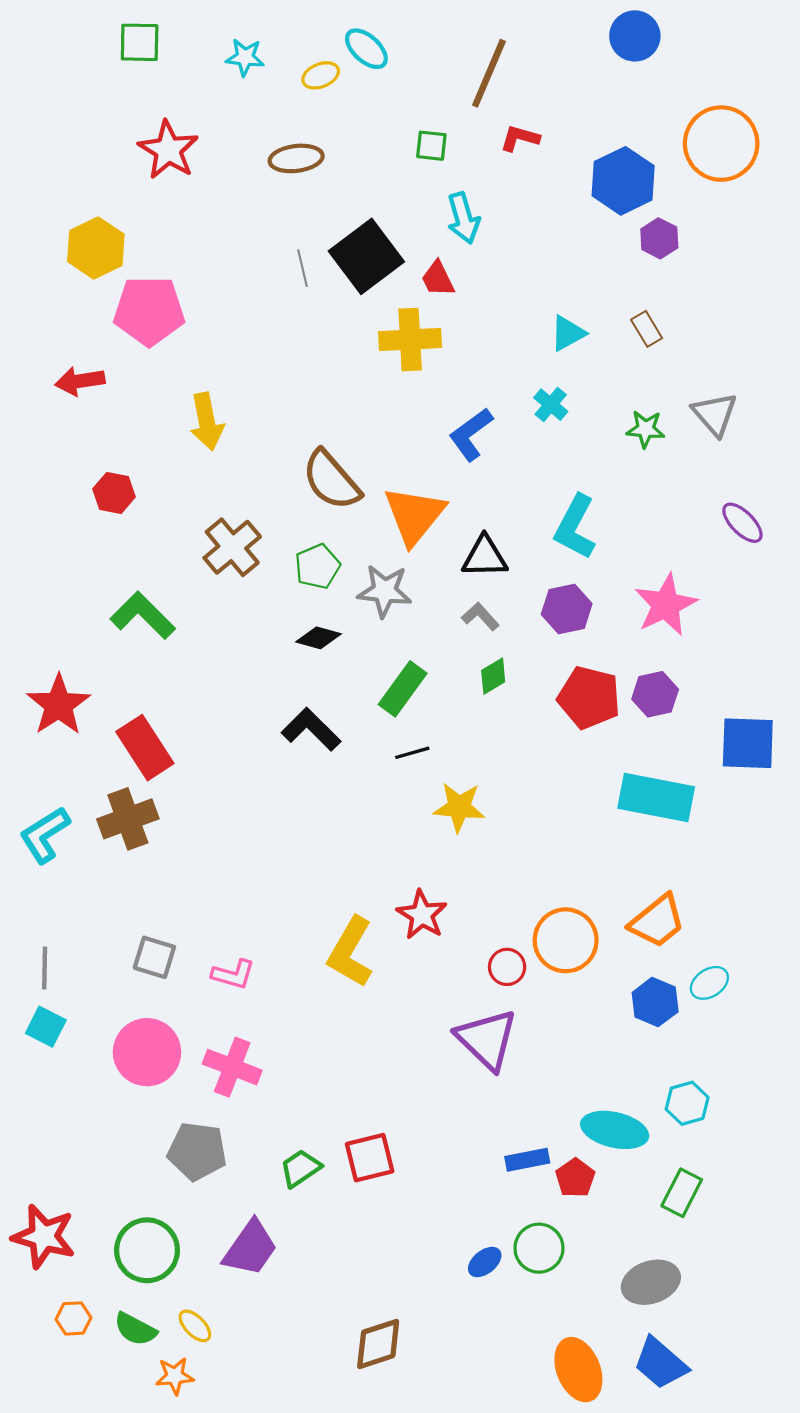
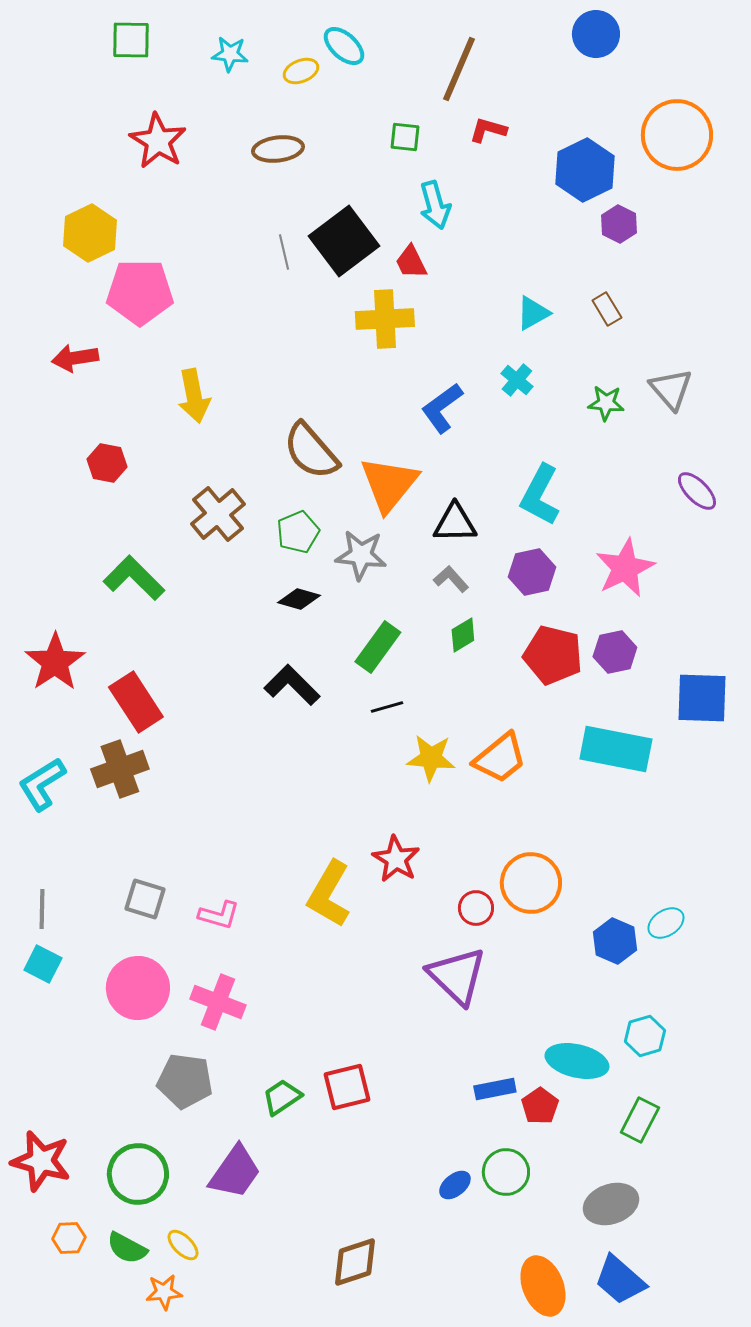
orange trapezoid: (657, 921) -> (500, 758), moved

